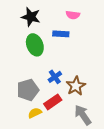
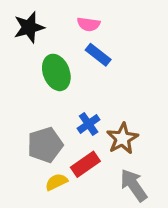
pink semicircle: (73, 15) -> (89, 24), moved
black star: (31, 17) -> (29, 27), moved, turned -30
blue rectangle: (61, 34) -> (98, 55), turned 35

